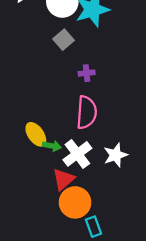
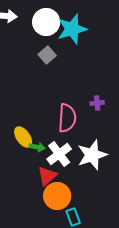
purple cross: (87, 73) -> (97, 103), moved
white star: (115, 155) -> (92, 155), size x1.4

